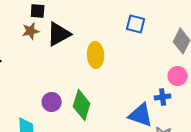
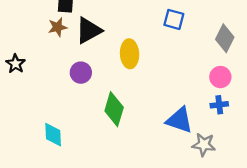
blue cross: (163, 97) -> (219, 105), moved
purple circle: (52, 102) -> (81, 73), moved

